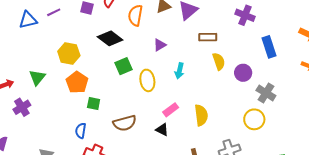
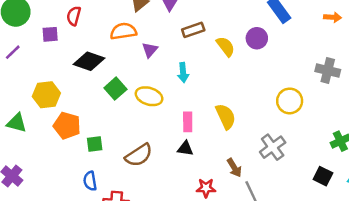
orange semicircle: (135, 15) -> (123, 31), moved, turned 90
brown rectangle: (208, 37) -> (193, 30), moved
purple circle: (243, 73) -> (257, 38), moved
green triangle: (37, 77) -> (17, 123), moved, turned -36
yellow ellipse: (147, 80) -> (149, 96), turned -45
gray cross: (266, 93) -> (328, 70), moved
pink rectangle: (171, 110) -> (188, 122), turned -35

